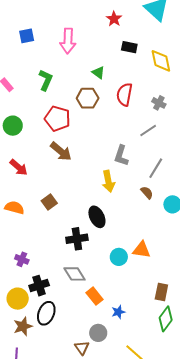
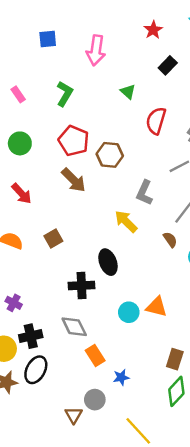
black rectangle: (129, 47) -> (168, 65), turned -63
brown hexagon: (88, 98) -> (110, 155), moved
yellow arrow: (108, 181) -> (126, 221), turned 140

